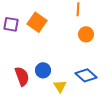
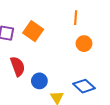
red semicircle: (22, 76) -> (18, 66), moved

